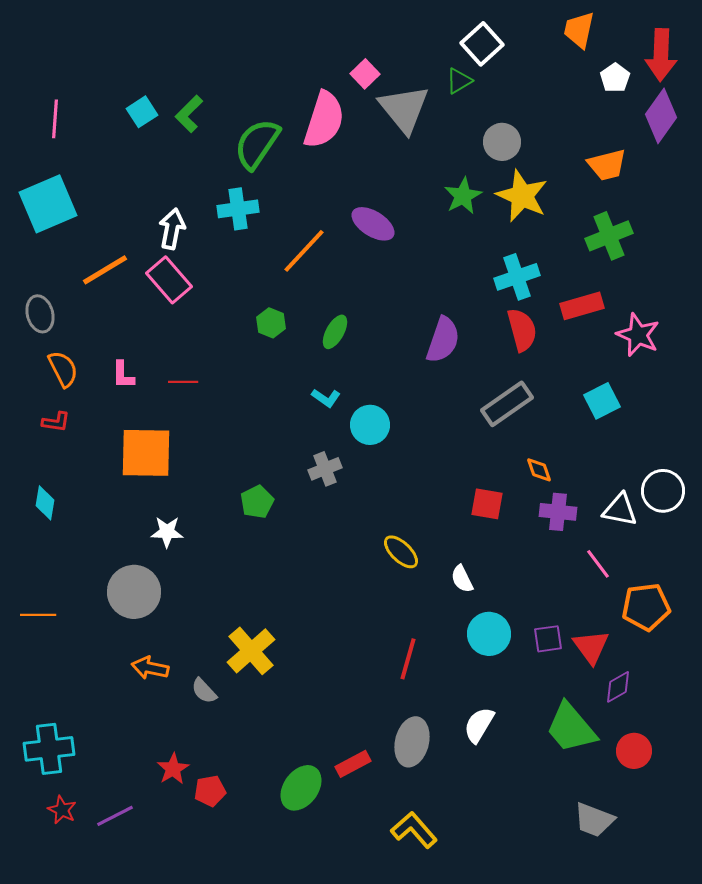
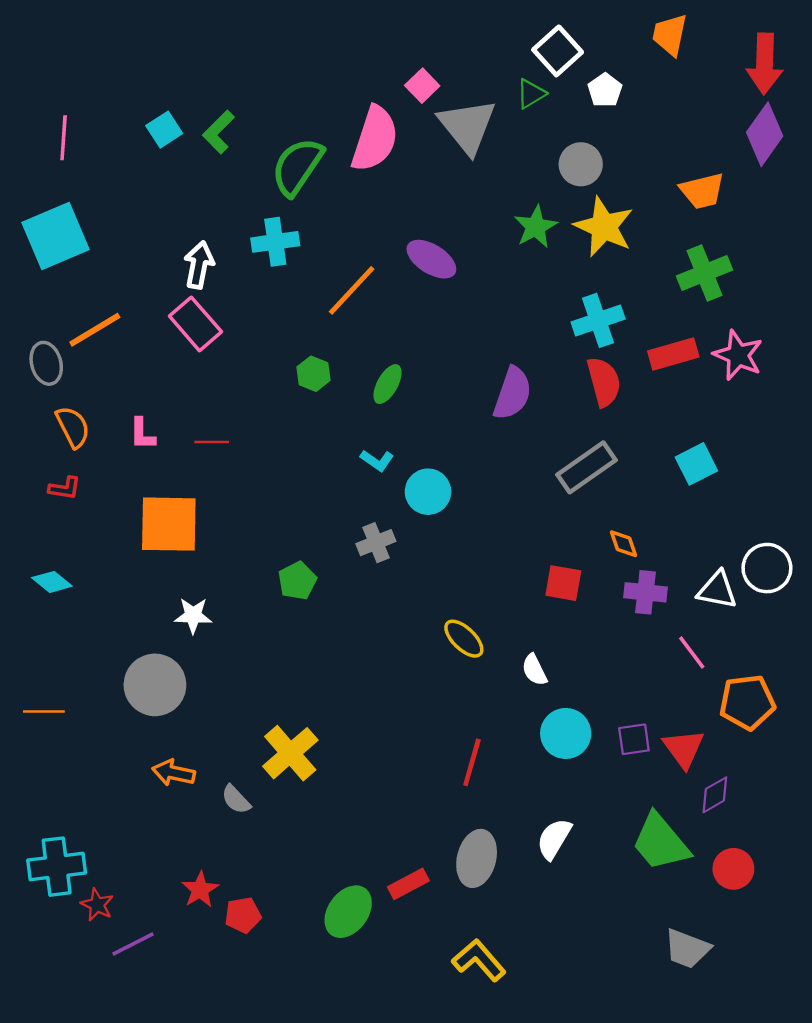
white pentagon: (615, 78) -> (605, 90), moved
orange line: (105, 270) -> (95, 330), moved
pink star: (638, 335) -> (738, 355), moved
cyan diamond: (45, 503) -> (52, 582), turned -60
red star: (62, 810) -> (97, 905), moved

